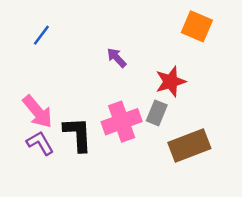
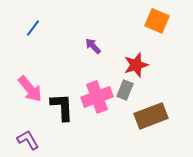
purple L-shape: (40, 143) -> (28, 140), moved

